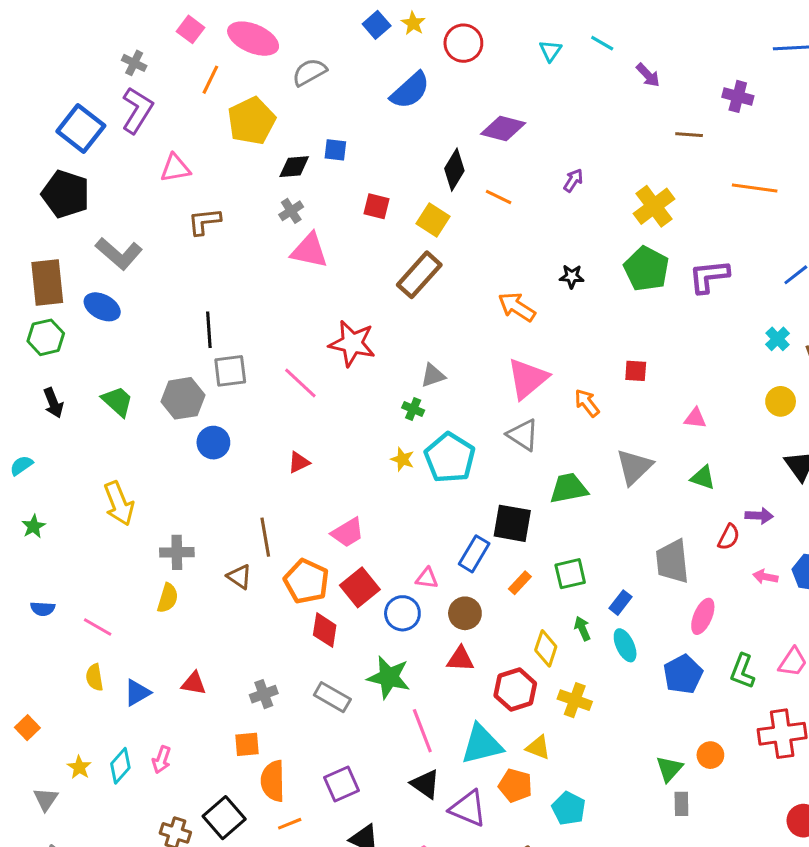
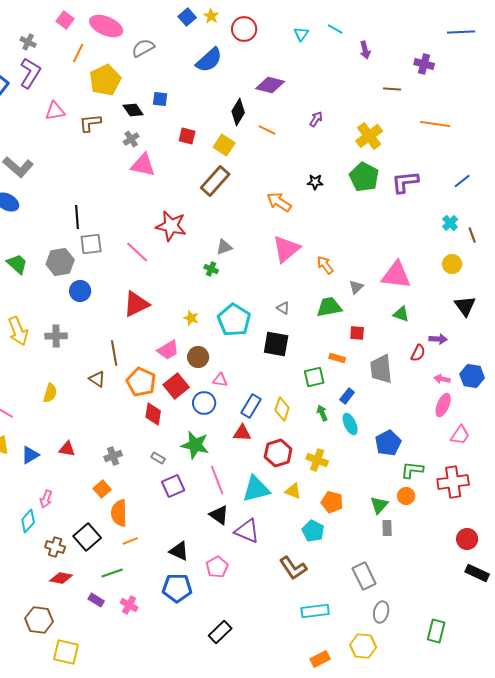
purple arrow: (648, 75) -> (365, 50), turned 30
black diamond: (294, 167) -> (133, 110), turned 60
brown L-shape: (204, 221) -> (90, 123), moved
red square: (636, 371) -> (357, 333), moved
pink triangle: (695, 418) -> (396, 275), size x2.0
gray triangle: (523, 435) -> (283, 308), moved, size x0.6
cyan pentagon: (450, 458) -> (234, 320), moved
yellow star: (402, 459) -> (191, 318), moved
red triangle: (299, 462) -> (136, 304), size x1.8
gray triangle: (634, 467) -> (356, 287), moved, size x0.6
green trapezoid: (569, 488) -> (329, 307), moved
gray cross: (177, 552) -> (56, 336), moved
blue rectangle: (474, 554) -> (251, 406), moved
orange rectangle: (520, 583) -> (337, 358), moved, turned 63
brown circle: (465, 613) -> (198, 357), moved
pink ellipse: (703, 616) -> (443, 405), moved
yellow diamond: (546, 648) -> (282, 409), moved
green L-shape: (742, 671) -> (412, 470), moved, turned 75
gray rectangle: (332, 697) -> (158, 458), size x0.6
orange square: (247, 744) -> (102, 489), turned -36
cyan diamond: (120, 766) -> (28, 521), moved
purple square: (341, 784) -> (173, 486), moved
orange pentagon: (515, 786) -> (332, 502), moved

